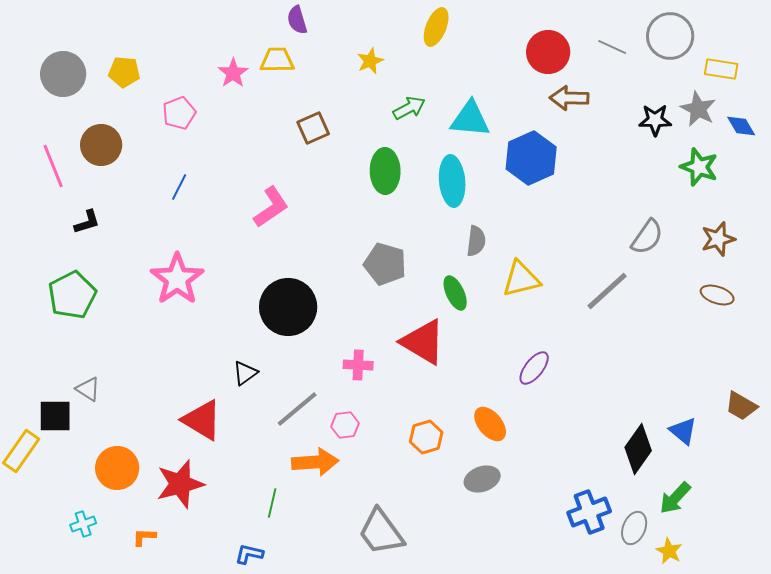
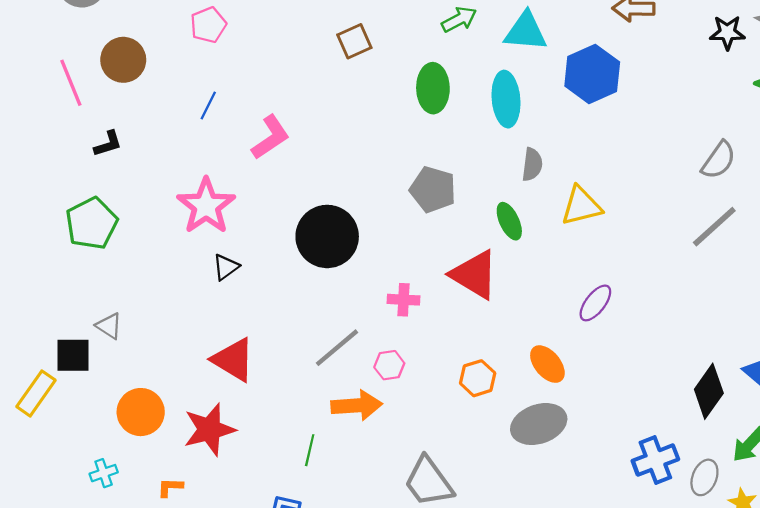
pink L-shape: (271, 207) -> (270, 137), moved
gray line: (607, 291) -> (714, 227), moved
black triangle: (245, 373) -> (226, 267), moved
gray ellipse: (482, 479) -> (539, 424), size x1.4

